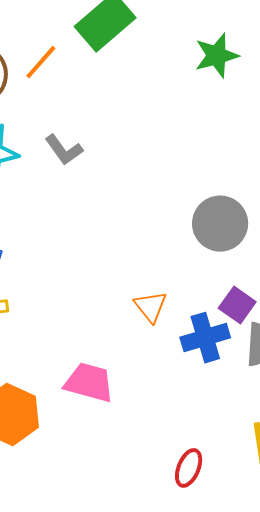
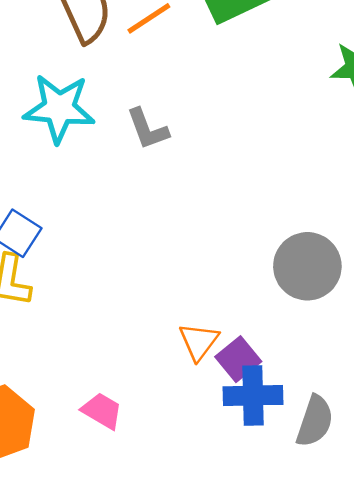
purple square: (237, 305) -> (238, 359), moved
pink trapezoid: (89, 382) -> (102, 411), size x0.7

